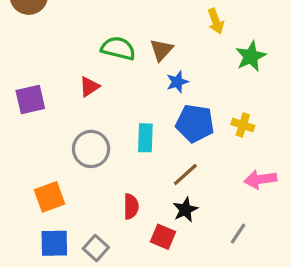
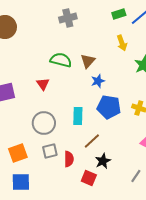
red triangle: (89, 87) -> (43, 84), turned -32
brown line: (185, 175) -> (92, 141), moved
gray square: (96, 248) -> (50, 151), moved, turned 35

